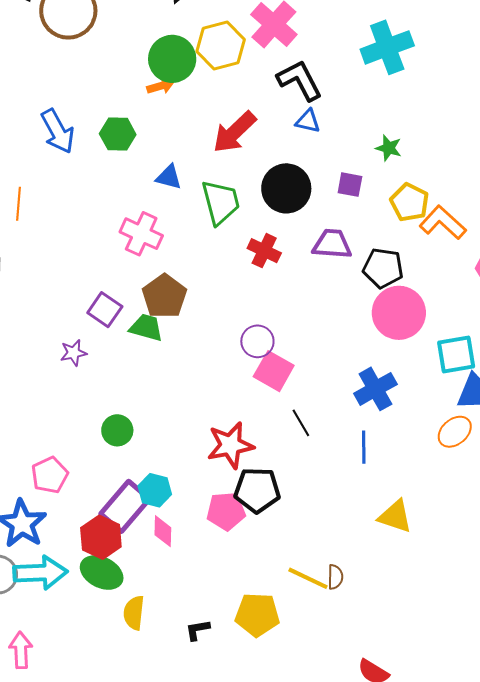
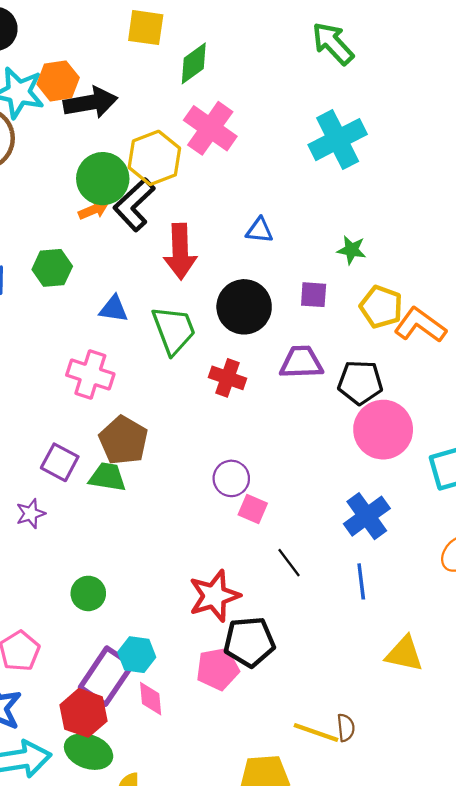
black L-shape: (300, 80) -> (134, 205), moved, turned -99
red arrow: (234, 132) -> (180, 251), turned -42
pink square: (274, 371) -> (253, 509), size x0.7

